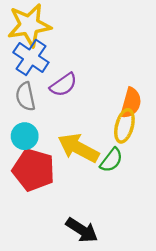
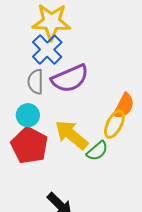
purple semicircle: (63, 85) -> (70, 78), size x1.5

